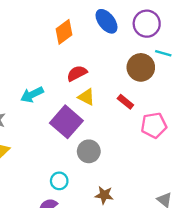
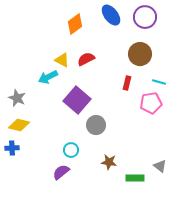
cyan line: (163, 53) -> (159, 82), moved
yellow triangle: (86, 97) -> (62, 60), moved
red rectangle: (125, 102) -> (127, 83), turned 64

